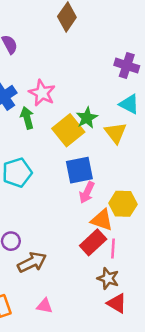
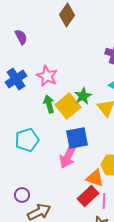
green arrow: (27, 118) -> (49, 104), moved
pink arrow: (87, 193) -> (68, 156), moved, size x1.4

